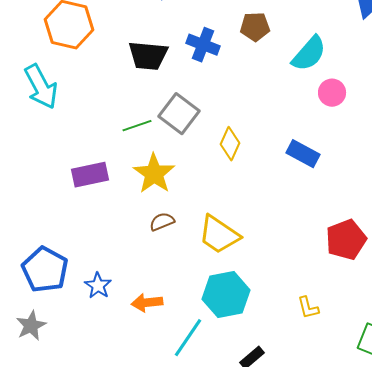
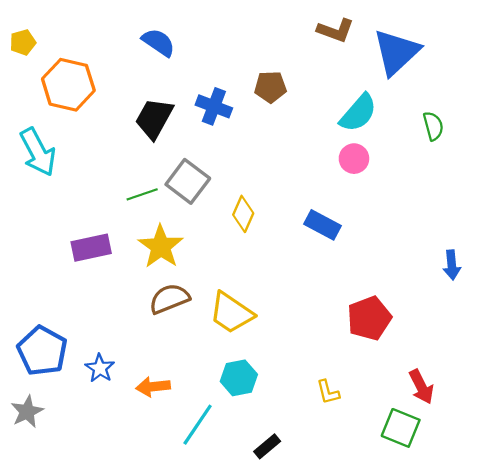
cyan semicircle: (309, 54) -> (358, 113), moved
black trapezoid: (148, 56) -> (154, 118), turned 114
brown semicircle: (162, 222) -> (169, 299), size x1.5
cyan hexagon: (226, 295) -> (239, 378), size x0.7

